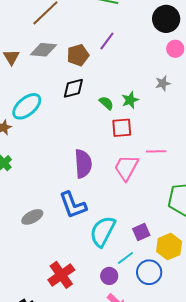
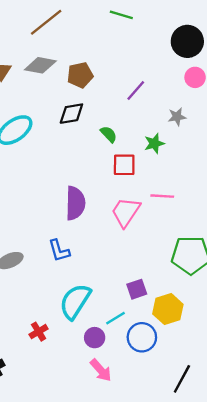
purple line: (107, 41) -> (136, 91), moved
green star: (130, 100) -> (154, 143), moved
blue L-shape: (73, 205) -> (59, 251), size x0.7
cyan semicircle: (103, 231) -> (75, 301), moved
red cross: (61, 275) -> (39, 332), size x0.6

